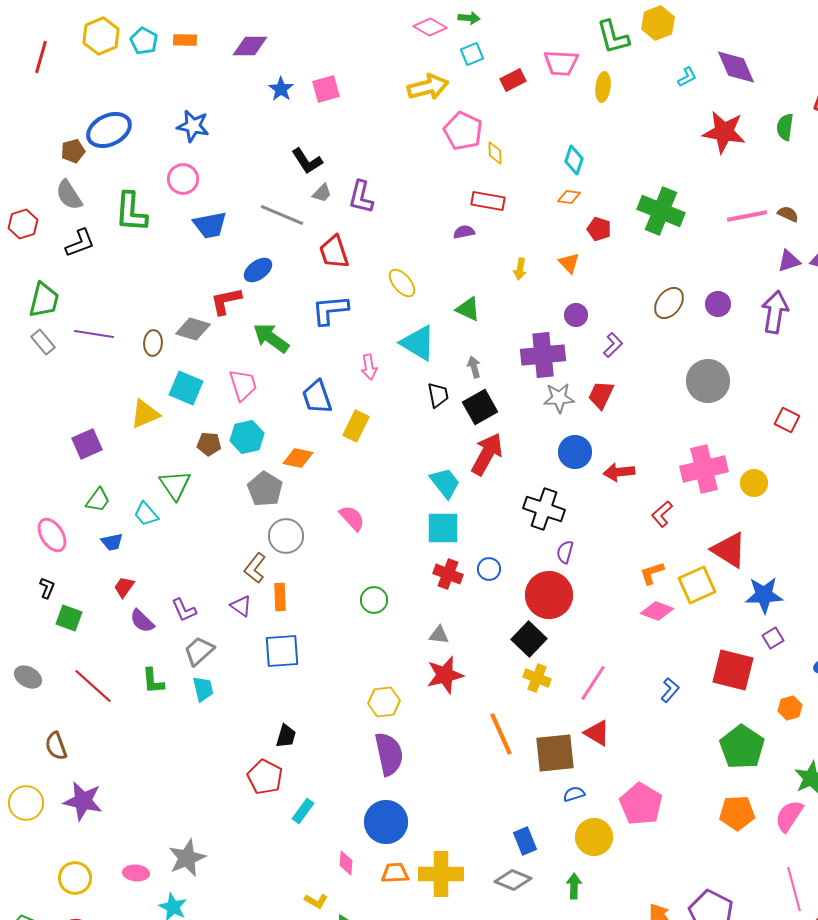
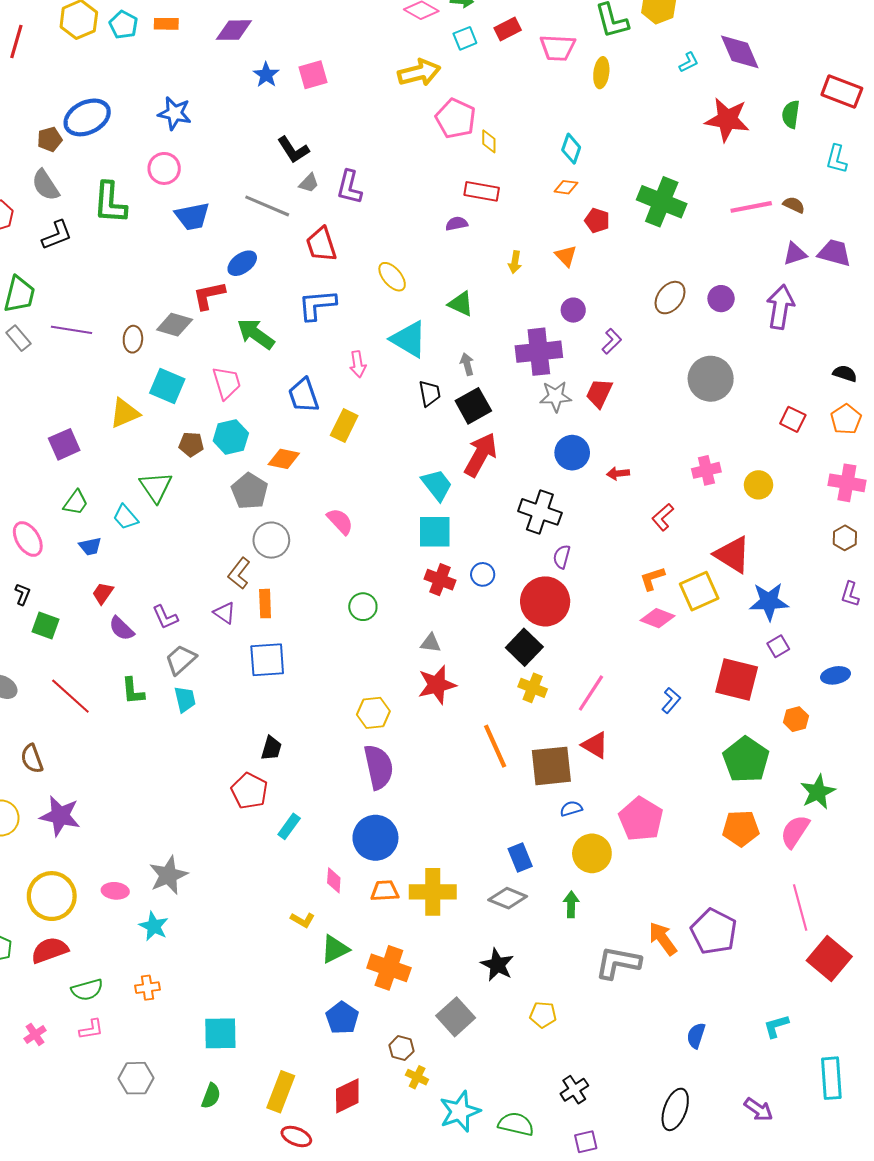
red rectangle: (513, 80) -> (508, 29), moved
pink cross: (704, 469) -> (706, 470), size x0.6
red arrow: (619, 472) -> (618, 473), size x0.7
yellow circle: (75, 878) -> (52, 896), size x1.4

